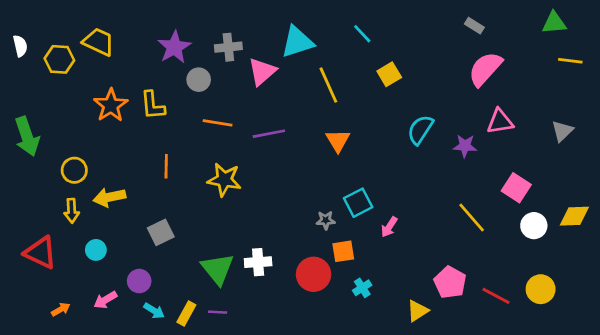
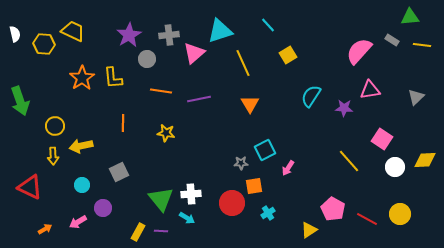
gray rectangle: (474, 26) -> (392, 40), moved
yellow star: (224, 180) -> (166, 133), size x0.7
cyan circle: (96, 250) -> (82, 185), moved
cyan arrow: (154, 311) -> (187, 218), moved

